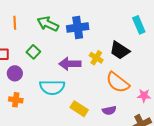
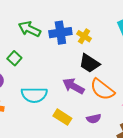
black trapezoid: (120, 50) -> (89, 63), moved
yellow cross: (96, 58) -> (84, 36), moved
purple arrow: (70, 64) -> (73, 86), moved, turned 30

